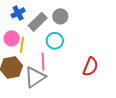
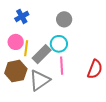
gray rectangle: (38, 22) -> (42, 54), moved
pink line: (43, 62) -> (62, 66), moved

